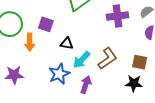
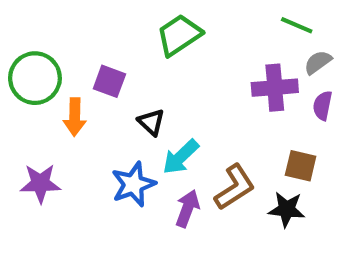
purple cross: (118, 16) -> (275, 88), moved
black triangle: (67, 43) -> (151, 122), turned 32
brown L-shape: (108, 59) -> (235, 187), moved

